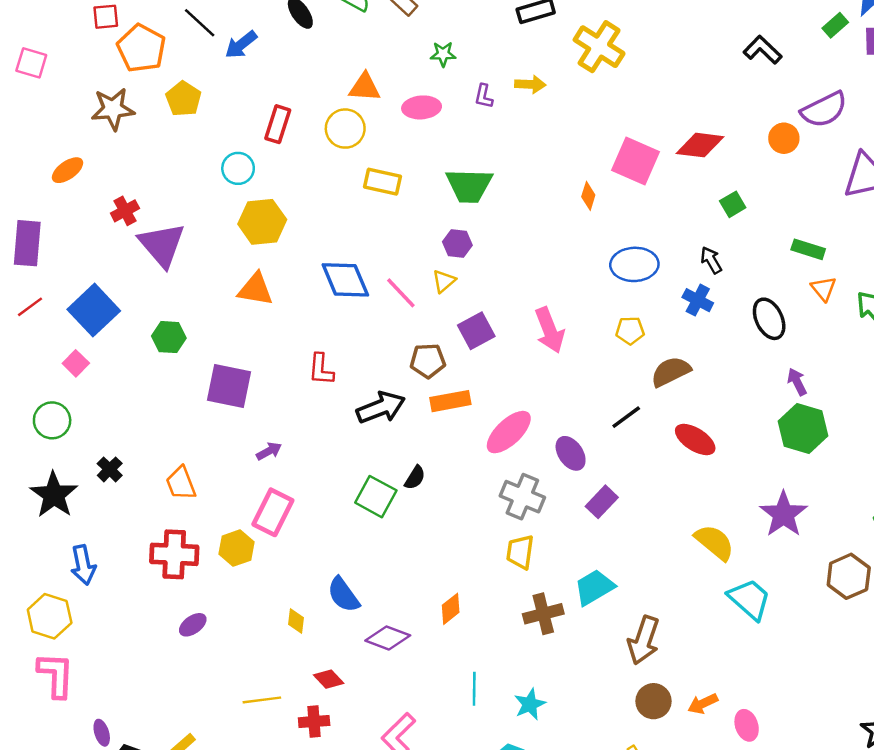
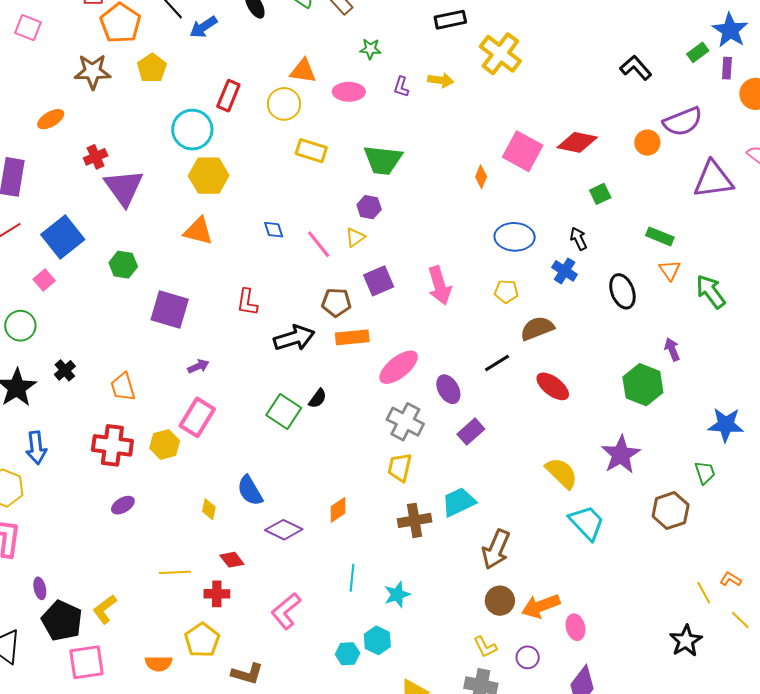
cyan circle: (238, 168) -> (192, 130), size x1.5
blue diamond: (345, 280) -> (274, 230), size x0.5
purple arrow: (797, 382) -> (672, 349), moved
orange arrow: (703, 704) -> (541, 606), size x1.5

